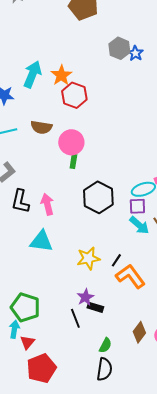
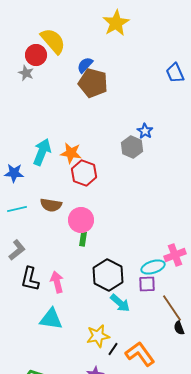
gray hexagon: (119, 48) -> (132, 147), moved
orange star: (61, 75) -> (71, 153), turned -30
cyan arrow: (139, 225) -> (120, 303), moved
black line: (116, 260) -> (113, 349), moved

